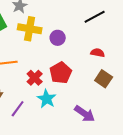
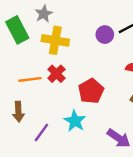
purple circle: (58, 38) -> (105, 35), moved
red cross: (35, 78) -> (56, 74), moved

